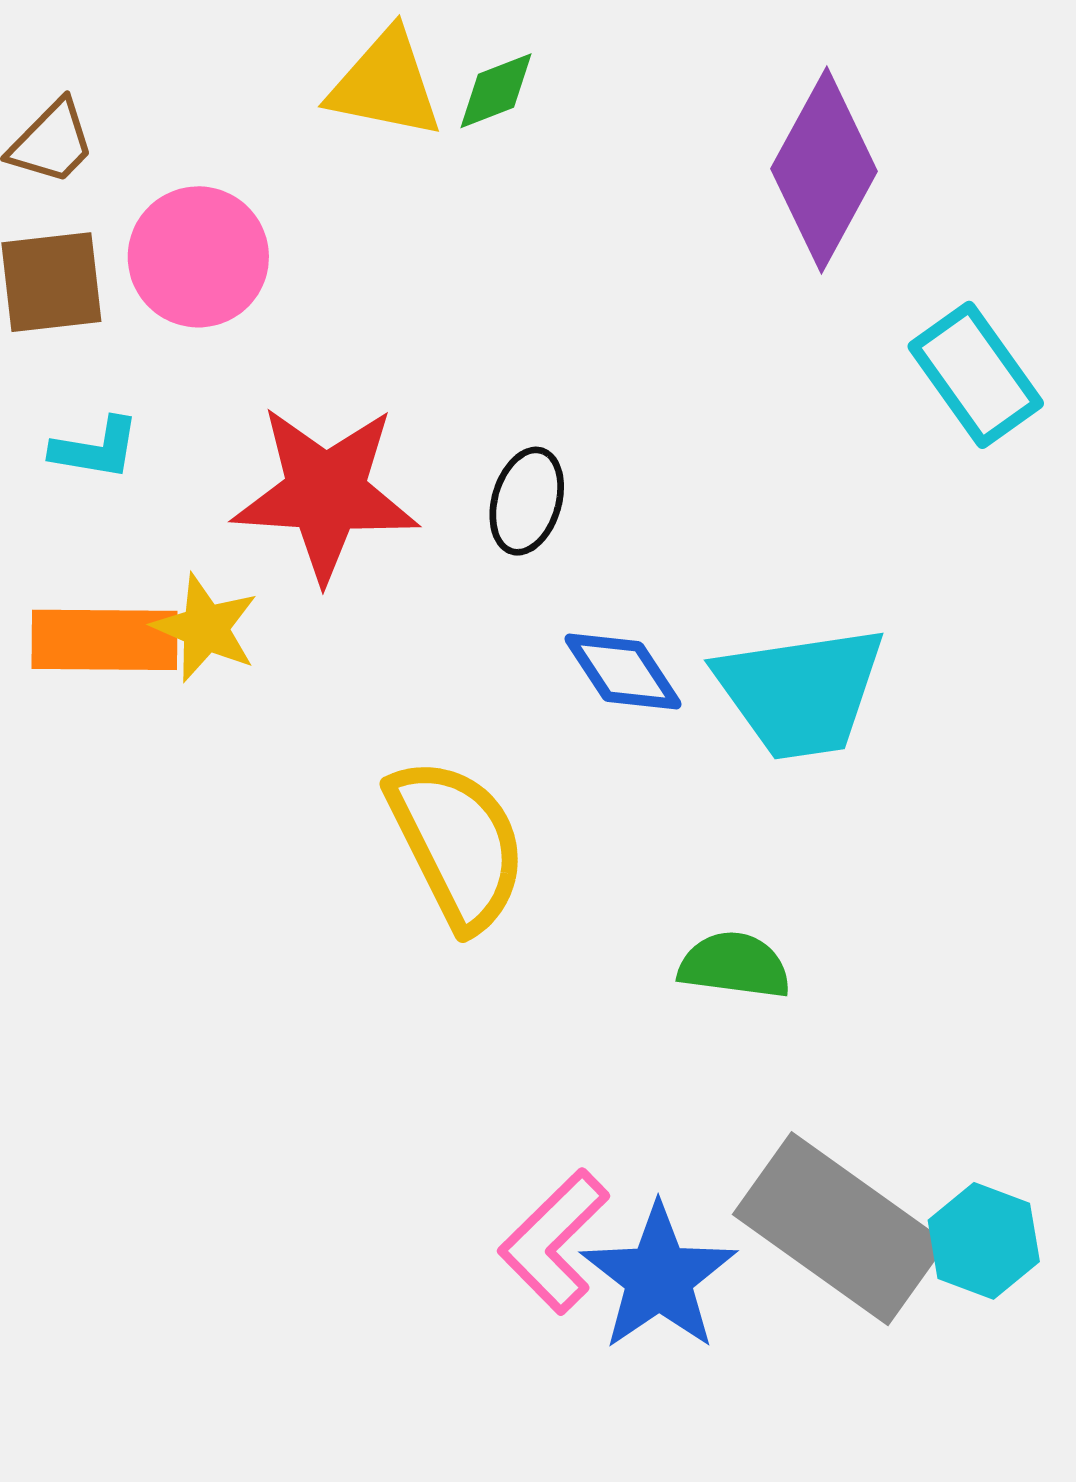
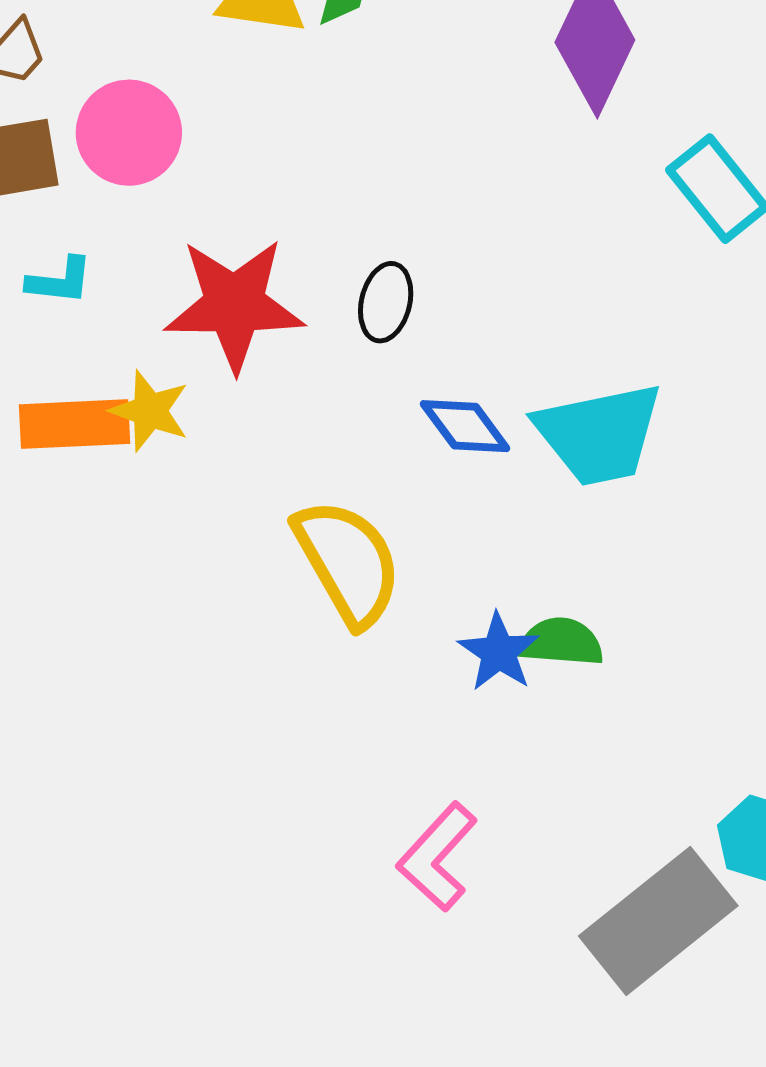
gray rectangle: (840, 1229) -> (658, 921), moved, turned -71
blue star: (659, 1277) -> (499, 652), moved, size x0.7

